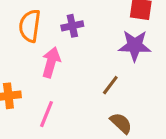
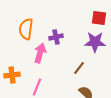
purple cross: (72, 26) -> (56, 37), moved

